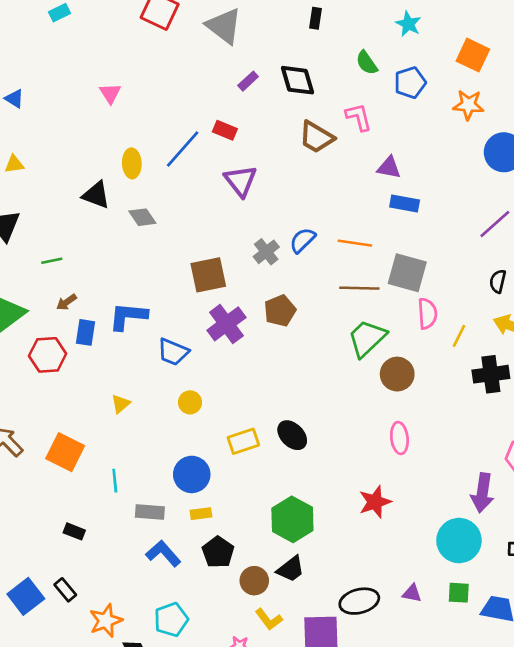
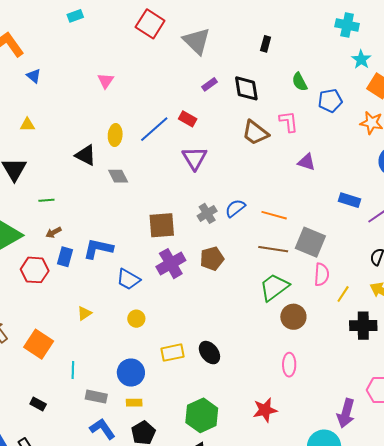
cyan star: (408, 24) -> (361, 59), moved
blue rectangle: (405, 203) -> (350, 200), moved

